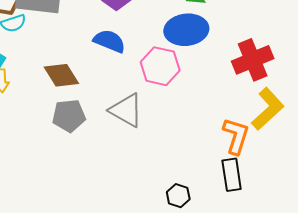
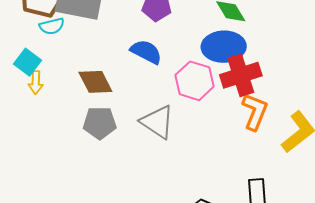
red cross: (253, 60) -> (241, 75), moved
orange L-shape: (236, 136) -> (255, 112), moved

